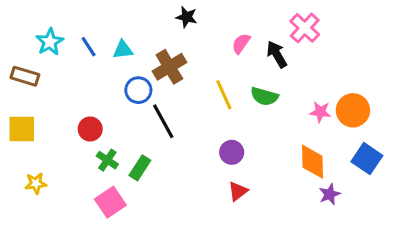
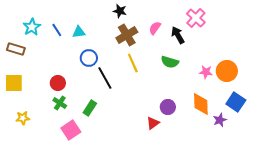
brown cross: (169, 67) -> (127, 35), moved
yellow line: (224, 95) -> (133, 63), moved
purple circle: (232, 152) -> (168, 107), moved
green cross: (107, 160) -> (60, 103), moved
purple star: (330, 194) -> (220, 120), moved

